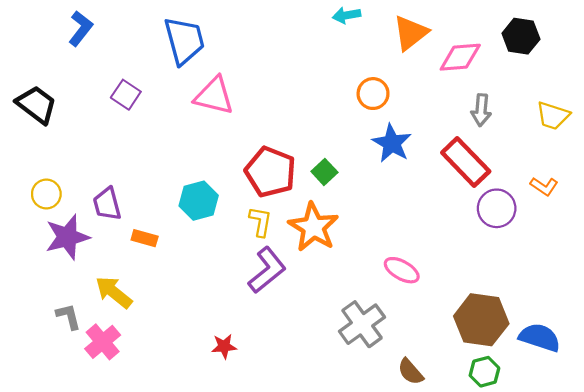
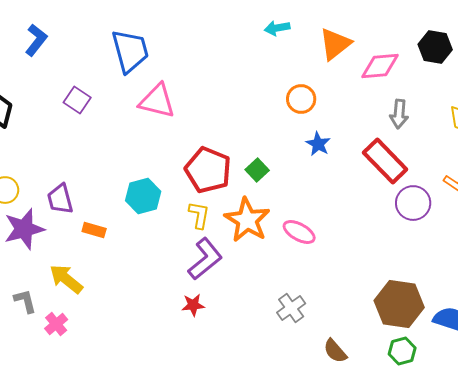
blue star: (392, 143) -> (318, 144), size x0.7
pink ellipse: (402, 270) -> (299, 232), moved
gray cross: (362, 324) -> (291, 308), size x0.7
pink cross: (103, 342) -> (56, 324), size x0.7
red star: (224, 346) -> (193, 305), moved

